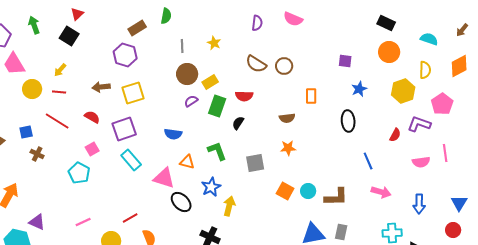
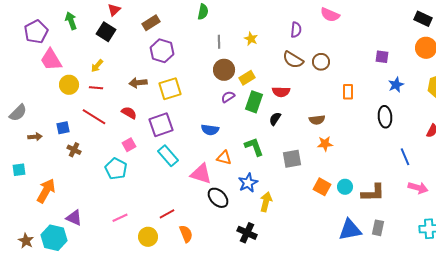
purple semicircle: (257, 23) -> (296, 30), moved
brown rectangle: (137, 28) -> (151, 23), moved
brown semicircle: (287, 118) -> (317, 120), moved

